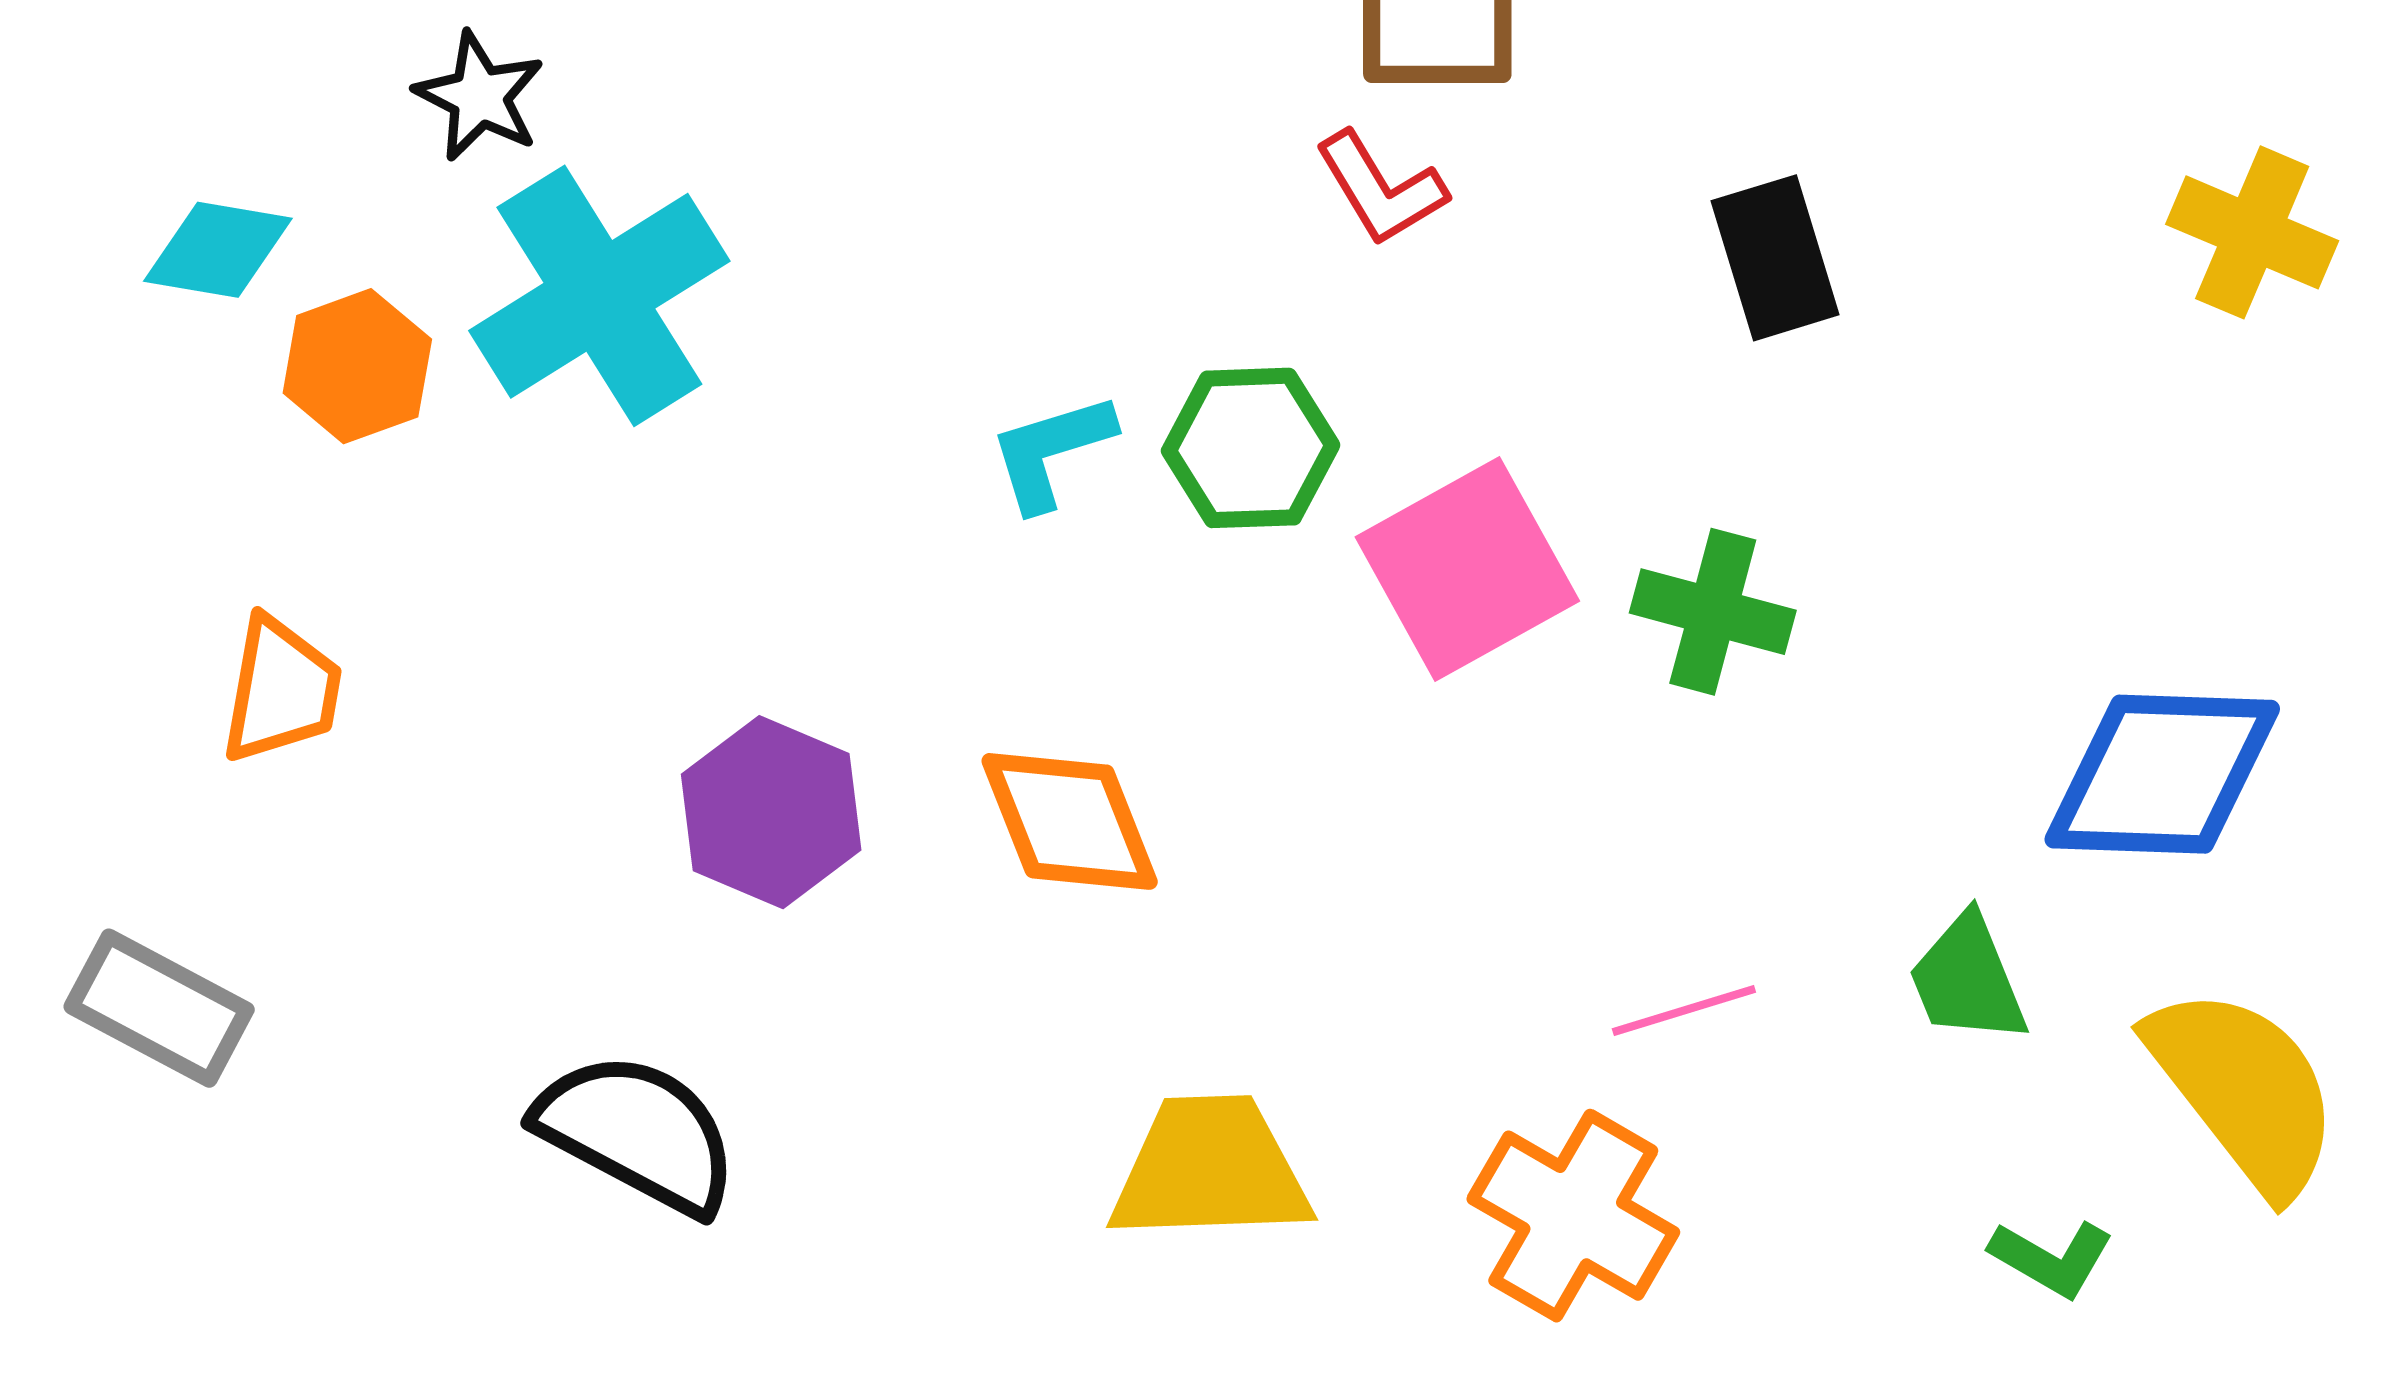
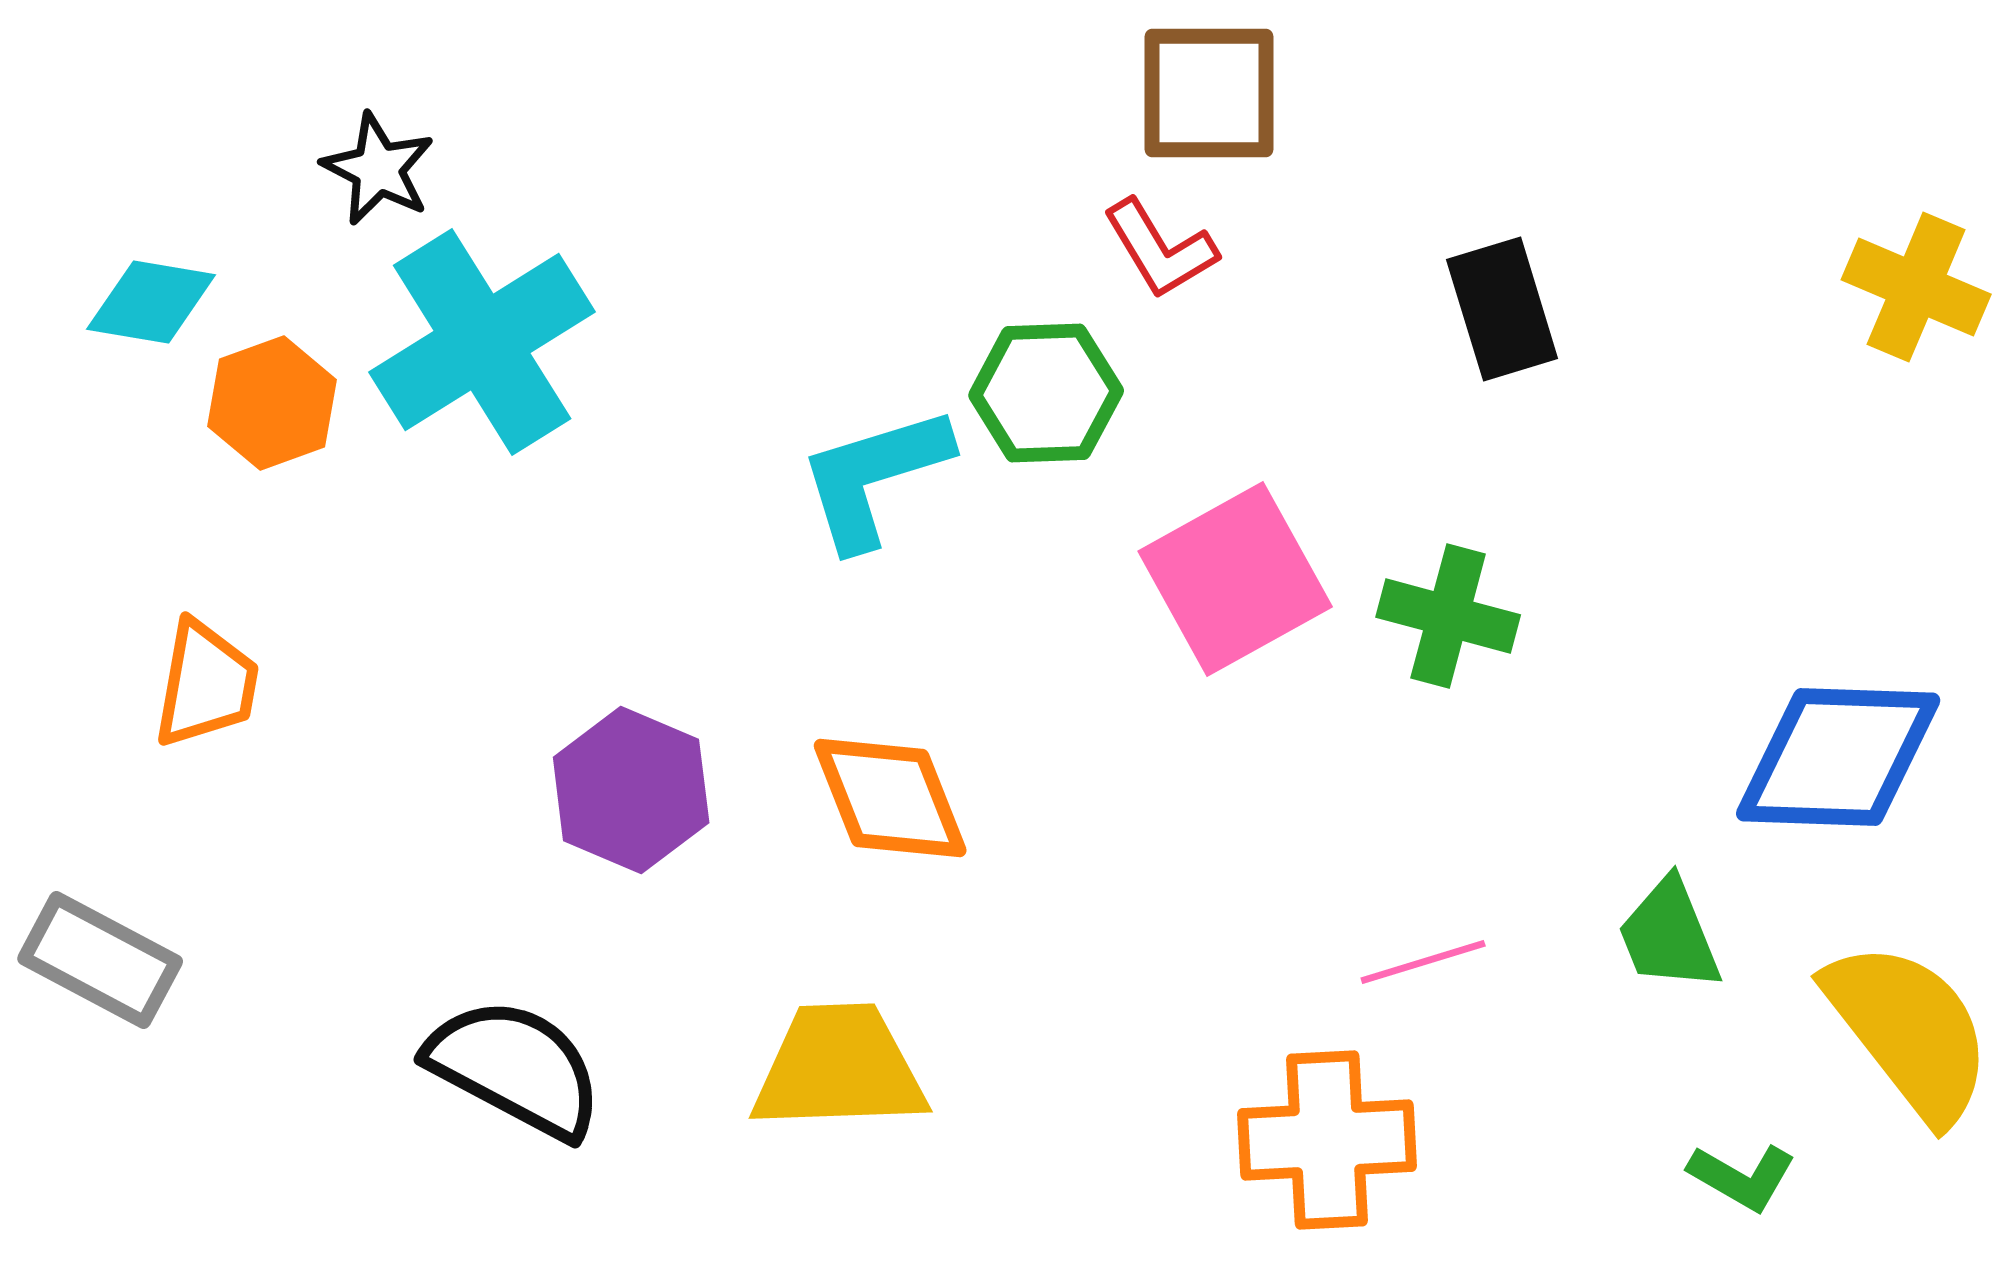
green hexagon: (1251, 448) -> (1046, 393), moved
cyan L-shape: (1051, 451) -> (874, 477), size x1.4
yellow trapezoid: (1210, 1170) -> (839, 1068), moved
orange cross: (1573, 1216) -> (1327, 1140), turned -33

